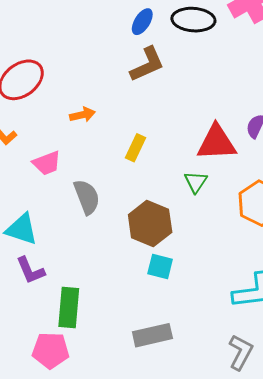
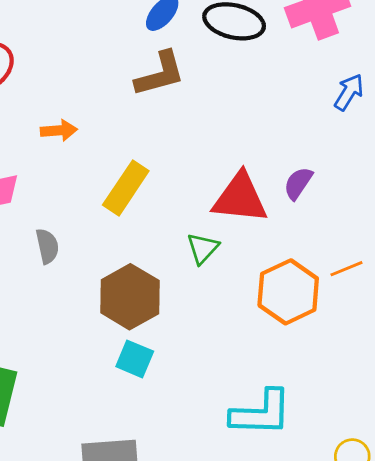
yellow rectangle: (136, 148) -> (126, 188), size x1.4
gray semicircle: (87, 197) -> (47, 246), size x0.7

